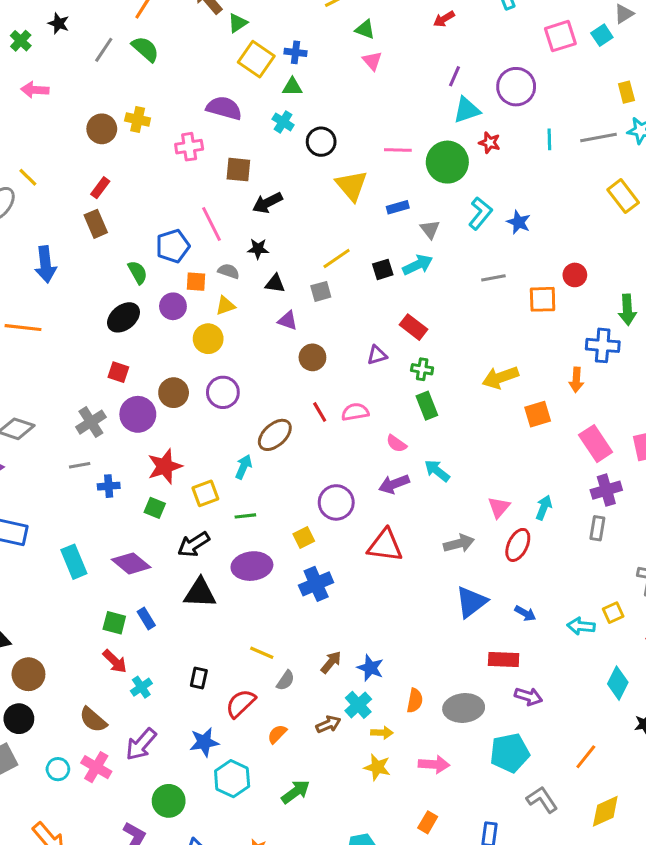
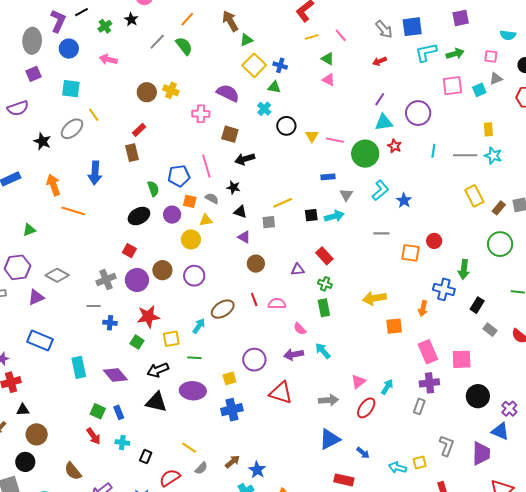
pink triangle: (372, 61) -> (329, 80), turned -32
yellow triangle: (352, 185) -> (312, 136), moved, size x0.6
cyan cross: (141, 687) -> (122, 442), moved, turned 32

